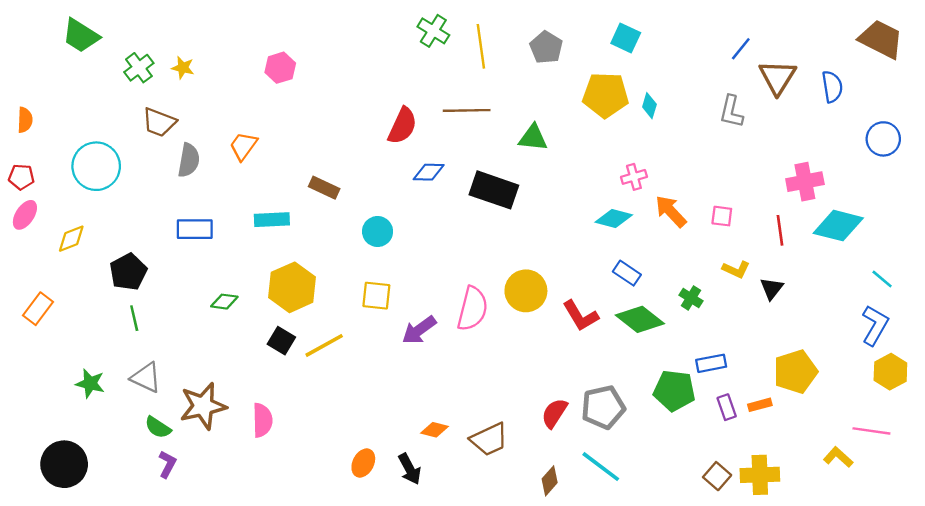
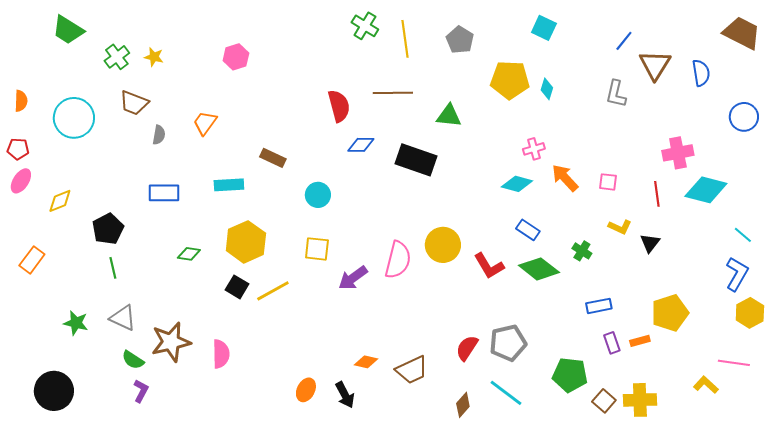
cyan square: (626, 38) -> (544, 28), moved
red semicircle: (402, 126) -> (339, 106), turned -40
gray semicircle: (189, 160) -> (159, 135), size x0.7
cyan circle: (96, 166) -> (74, 118), moved
green pentagon: (674, 391) -> (570, 375), moved

